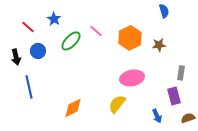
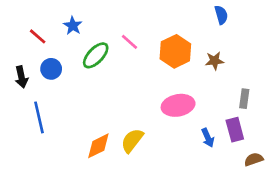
yellow semicircle: (117, 104) -> (132, 140), moved
blue arrow: (157, 116) -> (208, 138), moved

